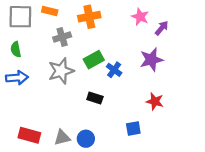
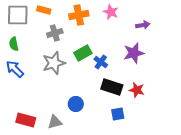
pink star: (140, 17) -> (111, 12), moved
purple arrow: (162, 28) -> (143, 25), turned 40
blue arrow: (17, 78) -> (15, 69), turned -132
black rectangle: (95, 98) -> (112, 87), moved, size x1.5
blue circle: (86, 139) -> (76, 104), moved

